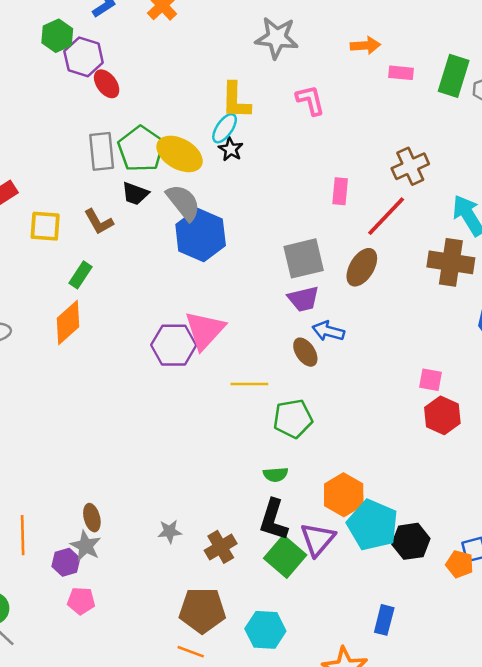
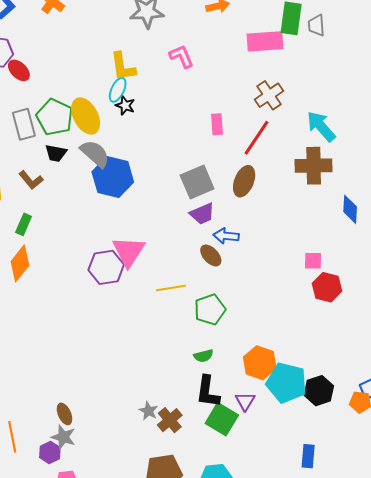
pink rectangle: (401, 73) -> (265, 41), moved, size x1.8
yellow ellipse: (180, 154) -> (86, 116), turned 42
gray star: (170, 531) -> (148, 411), moved, turned -30
purple triangle: (318, 539) -> (245, 401), size x0.7

